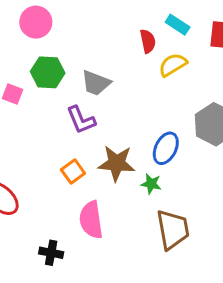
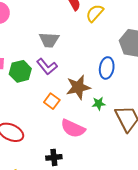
green hexagon: (48, 72) -> (20, 71), moved
green star: (151, 184) -> (99, 103), moved
pink semicircle: (91, 220) -> (73, 128), turned -40

